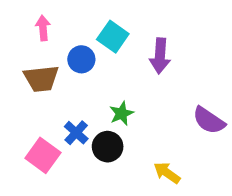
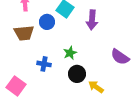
blue cross: (76, 133) -> (44, 64), turned -32
black circle: (108, 147) -> (77, 74), moved
pink square: (43, 155) -> (16, 86), moved

